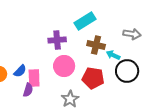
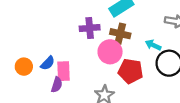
brown cross: (96, 45) -> (120, 34), moved
pink circle: (64, 66) -> (110, 52), moved

